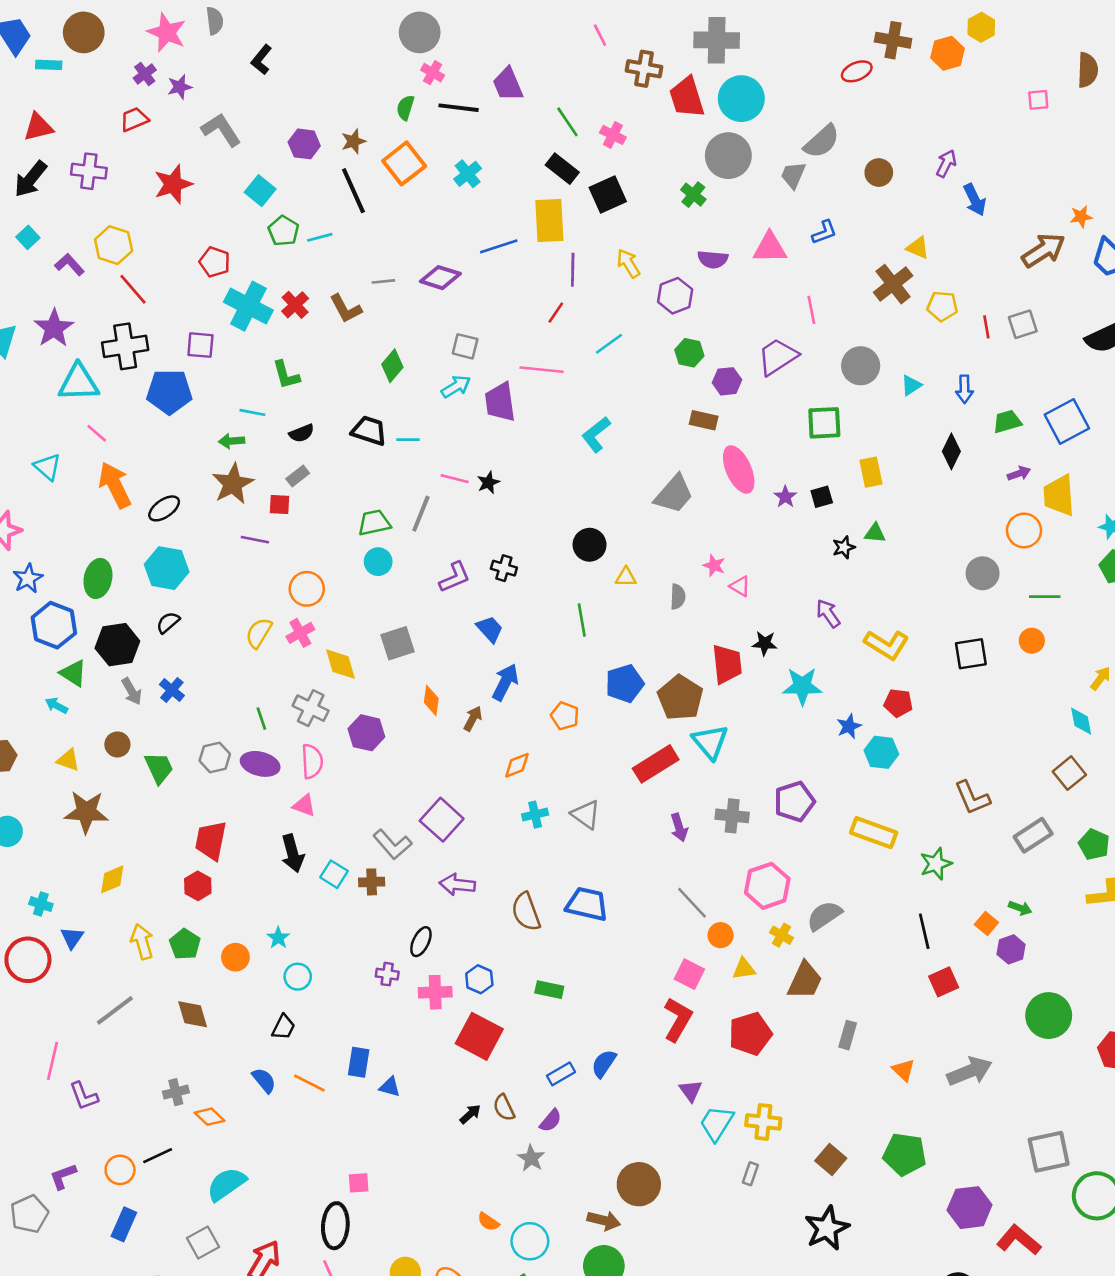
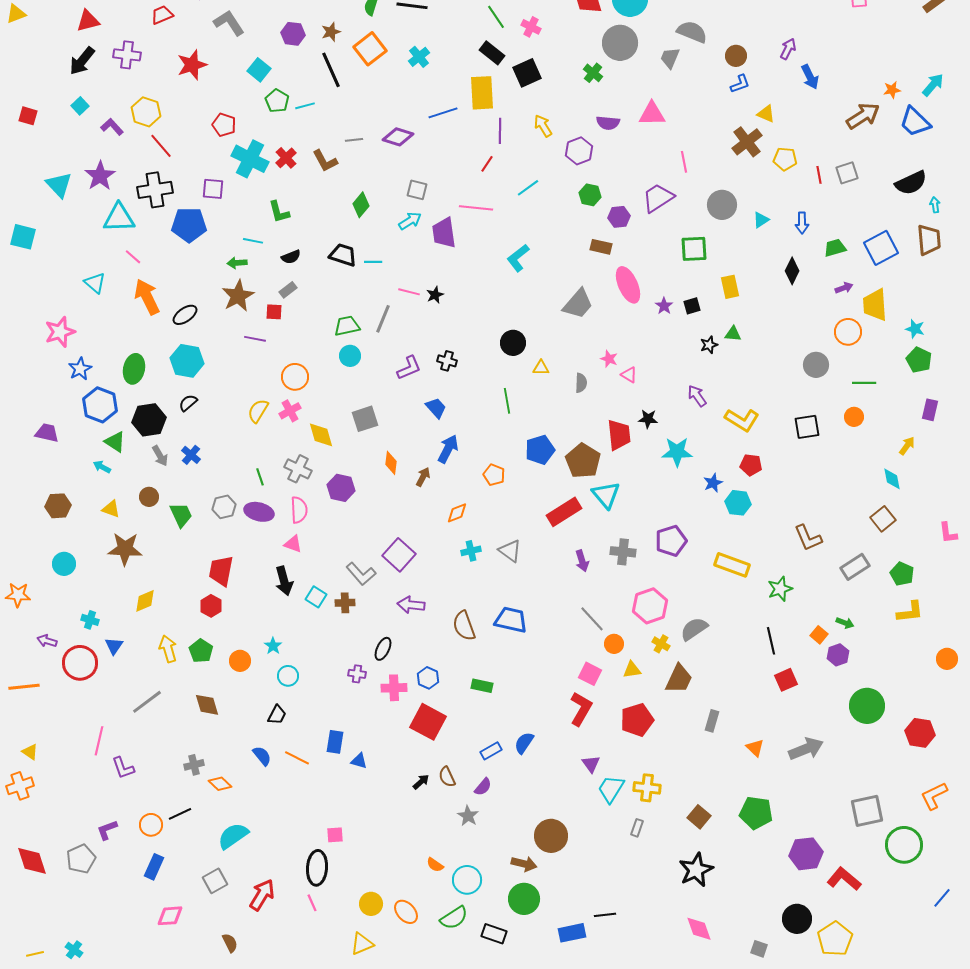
gray semicircle: (822, 141) -> (692, 32), turned -116
blue L-shape: (824, 232) -> (740, 84), moved

